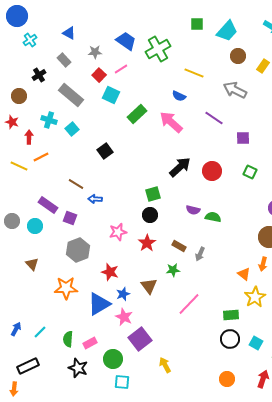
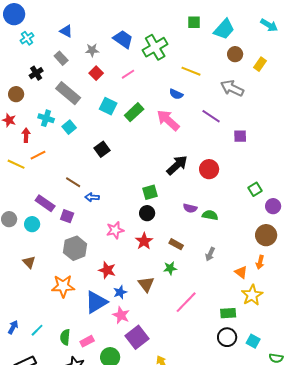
pink line: (121, 69) -> (128, 74), moved
cyan square: (111, 95) -> (108, 106), moved
green square: (250, 172) -> (255, 189), moved, turned 32
gray arrow: (200, 254) -> (210, 254), moved

